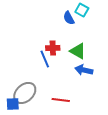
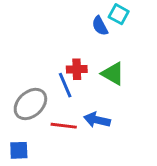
blue arrow: (84, 70) -> (97, 120), moved
gray ellipse: (25, 93) -> (30, 104), moved
red line: (61, 100) -> (64, 126), moved

